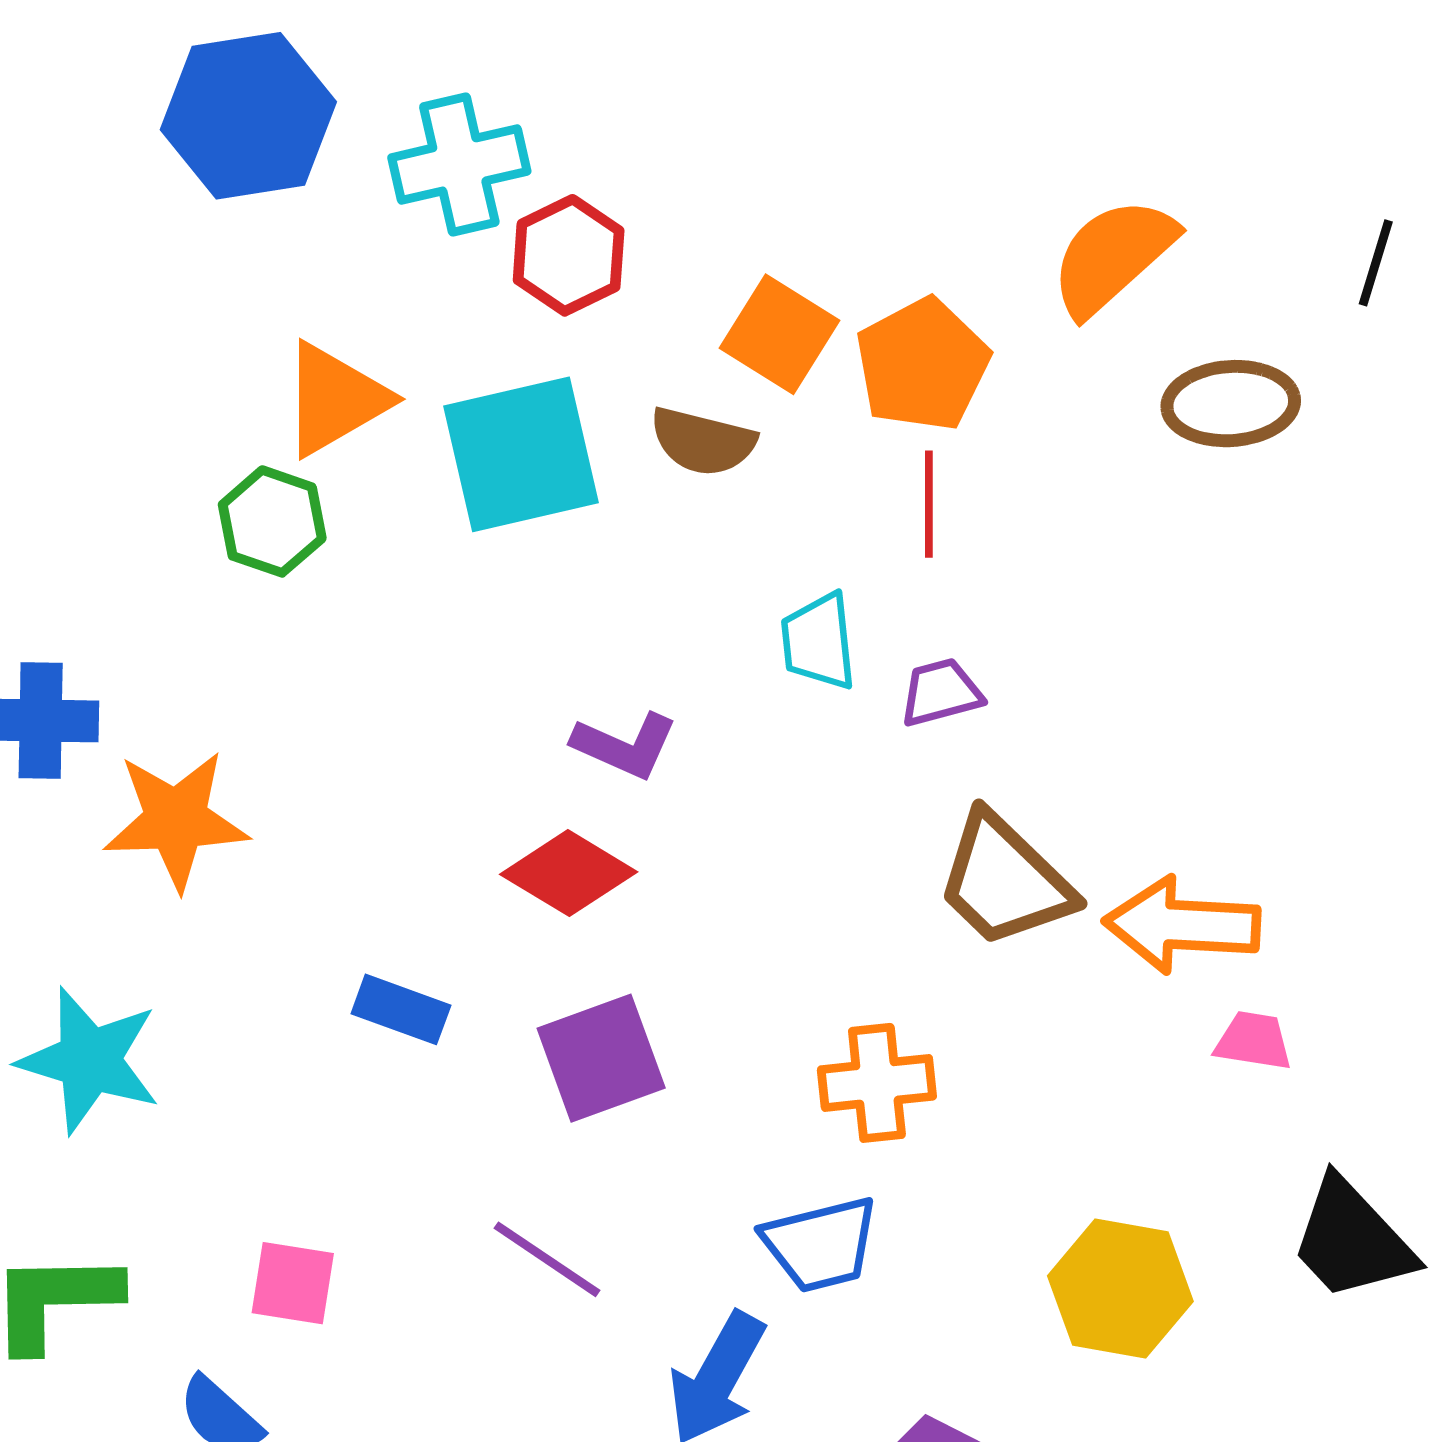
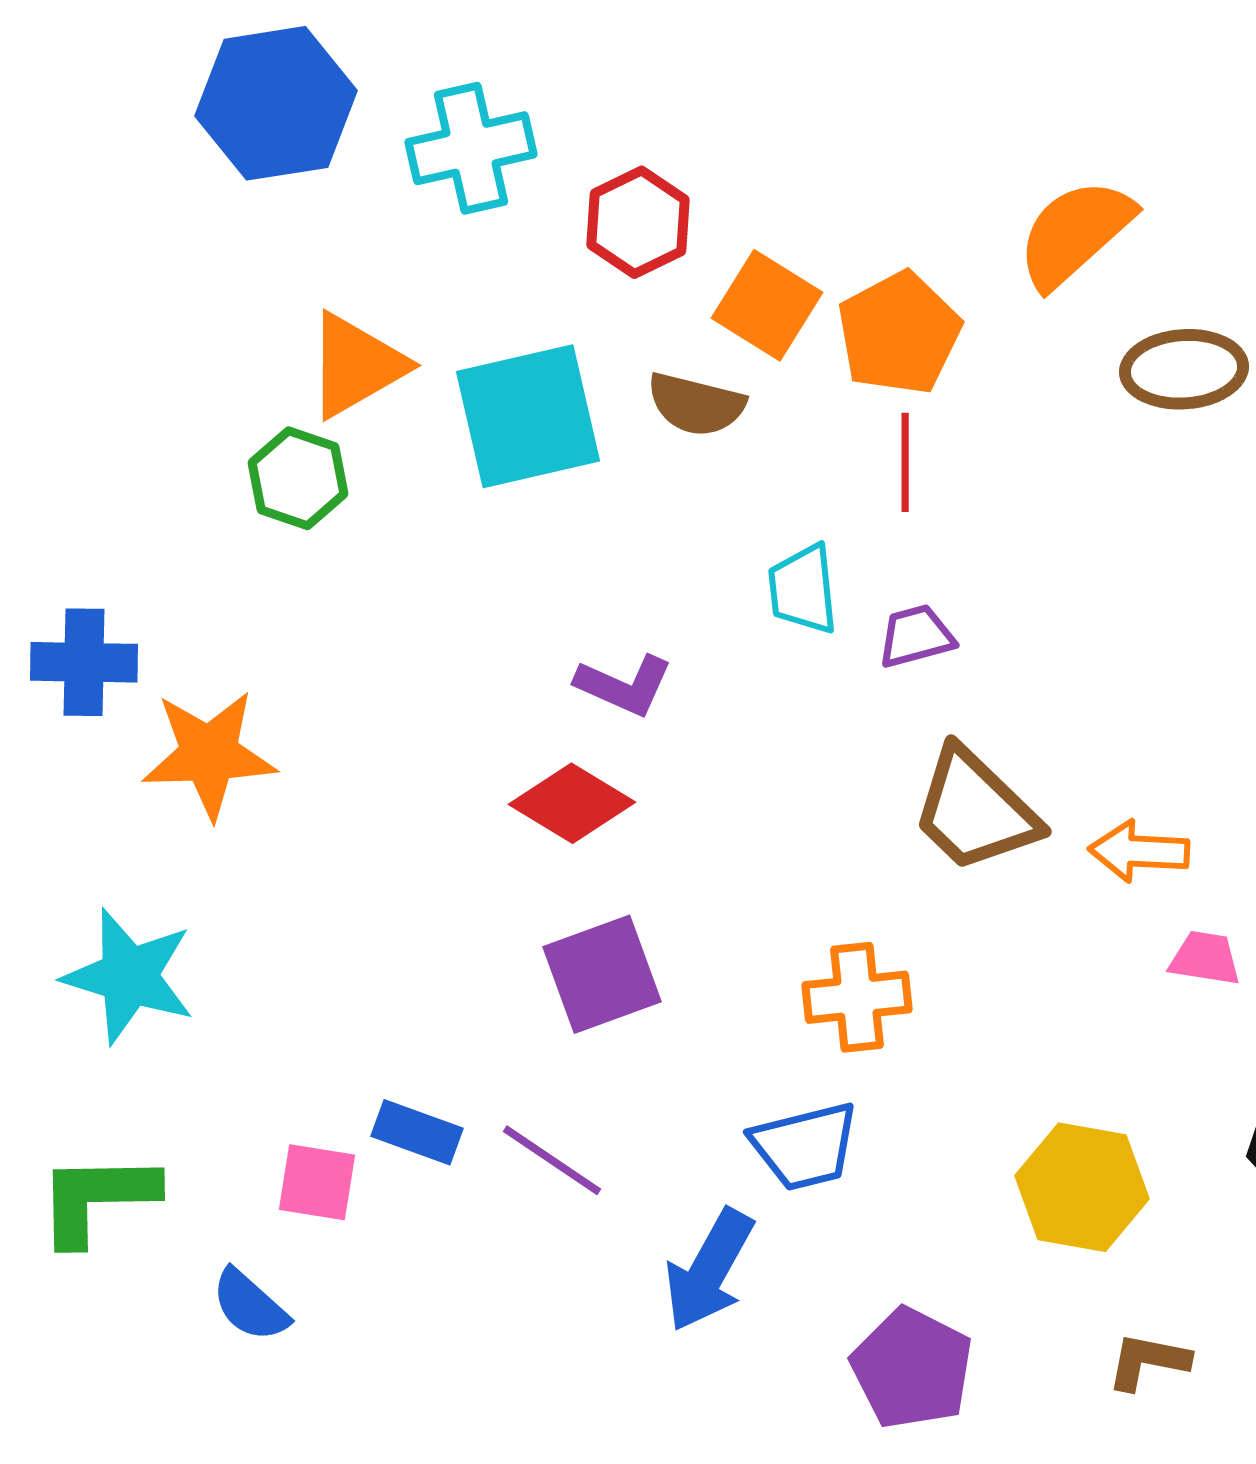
red hexagon: (569, 255) -> (638, 222), moved
orange arrow: (1182, 925) -> (1139, 851), size x0.7
blue rectangle: (401, 1009) -> (417, 1132), moved

